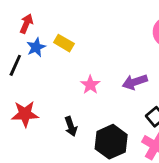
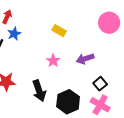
yellow rectangle: (64, 43) -> (59, 31), moved
black arrow: (71, 126) -> (39, 91), size x1.5

